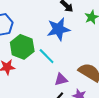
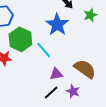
blue star: (58, 29) -> (57, 25), turned -30

